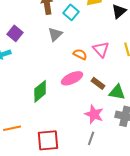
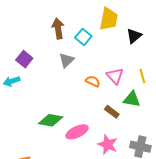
pink ellipse: (72, 78) -> (77, 132), moved
green diamond: (40, 91) -> (51, 120), turned 50
green triangle: (117, 92) -> (132, 99), moved

